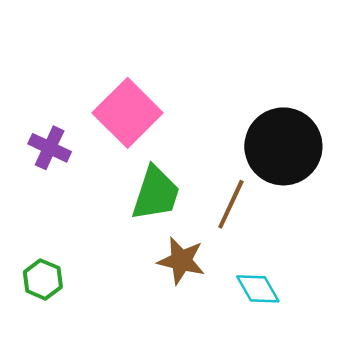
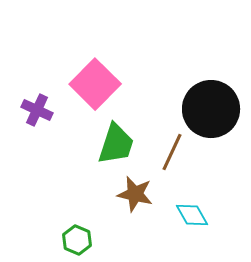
green hexagon: (43, 279) -> (77, 240), moved

